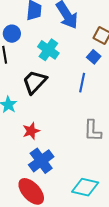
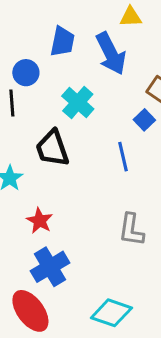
black trapezoid: (35, 82) -> (52, 148), turned -68
blue line: (82, 83) -> (123, 157), turned -30
red star: (31, 131) -> (40, 221), turned -30

